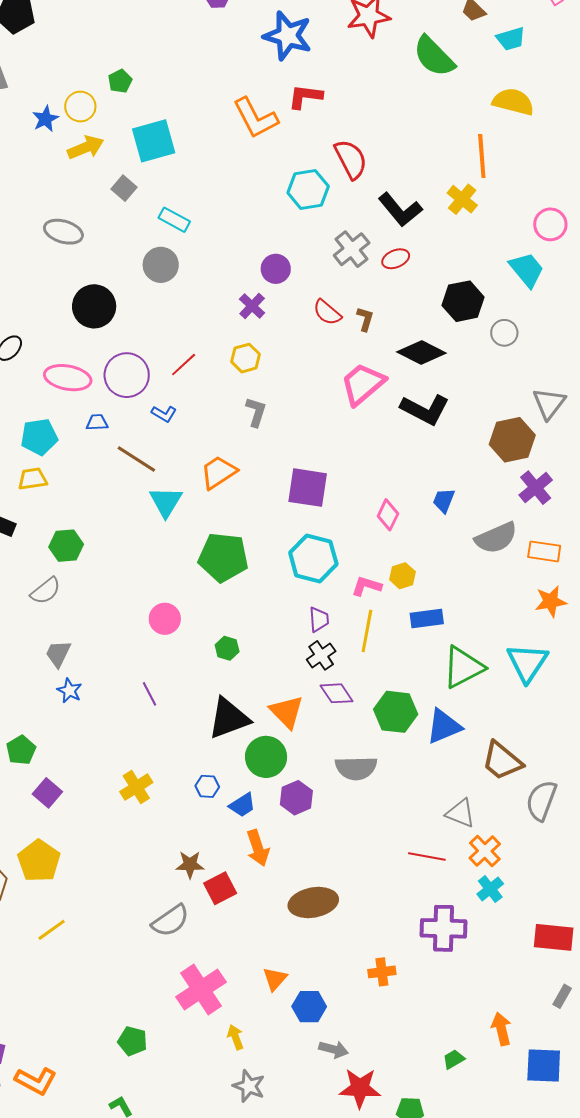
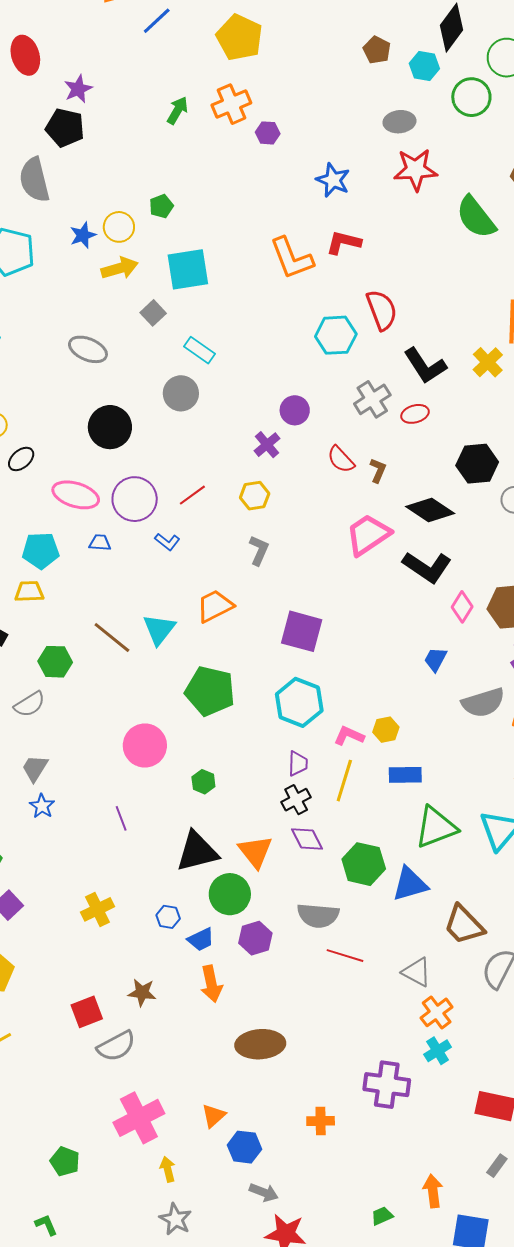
blue star: (288, 36) -> (333, 180), size x0.7
brown line: (136, 459) -> (112, 637), moved
pink diamond: (388, 515) -> (462, 607), moved
pink circle: (165, 619) -> (145, 745), size x1.4
red line: (427, 857) -> (345, 956), moved
red square: (220, 888) -> (87, 1012), moved

